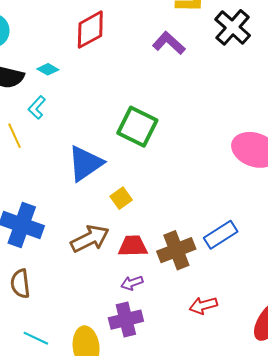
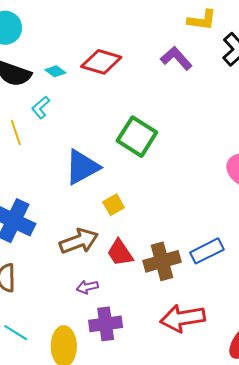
red diamond: (90, 30) -> (101, 62), moved, turned 39
red trapezoid: (133, 246) -> (120, 253), turned -128
purple arrow: (132, 283) -> (87, 287), moved
red arrow: (203, 305) -> (183, 318), size x1.6

